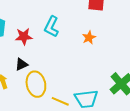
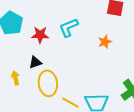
cyan L-shape: (52, 27) -> (69, 28), turned 35

